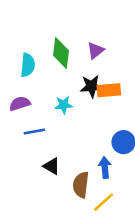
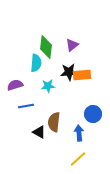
cyan semicircle: (28, 65) -> (36, 63), moved
brown semicircle: (81, 185) -> (54, 122), moved

